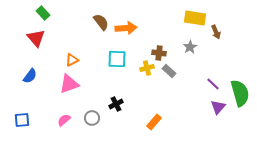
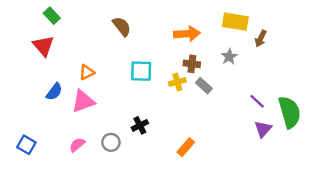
orange arrow: (126, 28) -> (187, 34), moved
brown arrow: (216, 32) -> (261, 39), turned 48
blue semicircle: (30, 76) -> (54, 92), moved
blue square: (22, 120) -> (26, 145), turned 35

